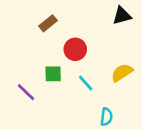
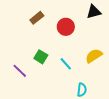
red circle: (75, 49) -> (66, 27), moved
green square: (53, 74) -> (41, 57), turned 32

